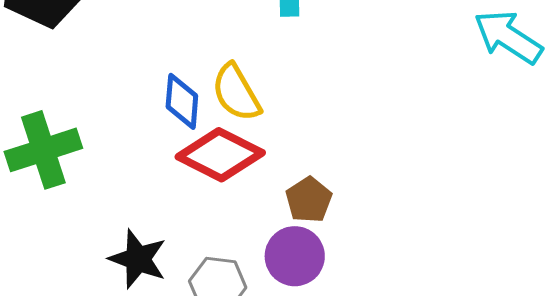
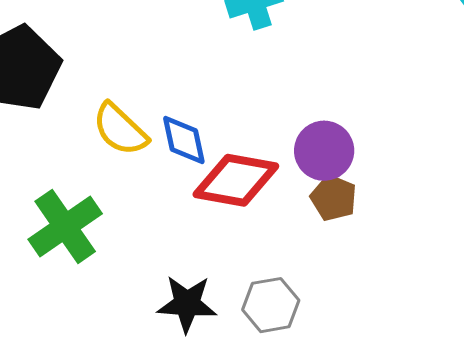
yellow semicircle: (236, 93) -> (120, 129), moved
purple circle: (295, 256) -> (324, 151), moved

